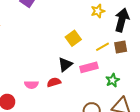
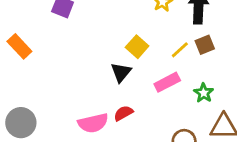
black triangle: (65, 64) -> (121, 72), moved
pink semicircle: (31, 85) -> (93, 123), size x1.5

